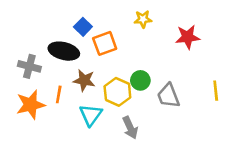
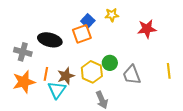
blue square: (83, 27) -> (88, 21), moved
brown star: (84, 80) -> (66, 76), moved, turned -30
cyan triangle: (91, 115) -> (57, 90), moved

